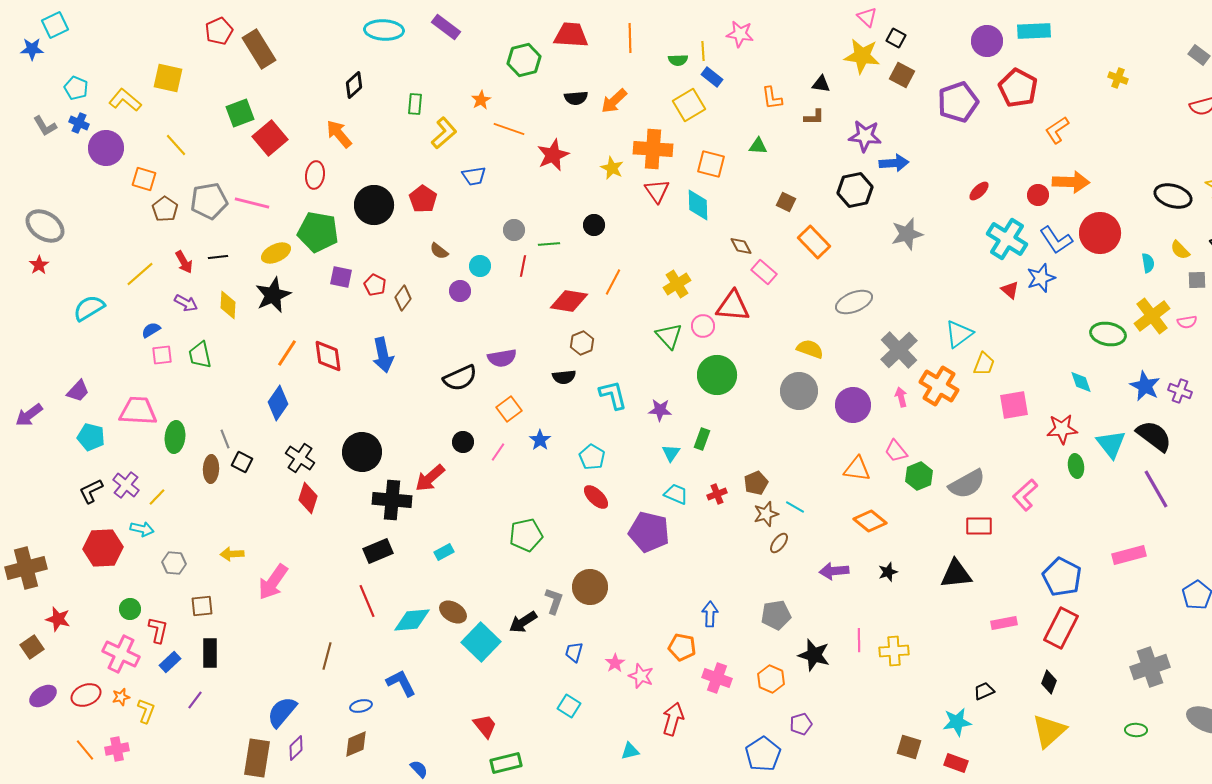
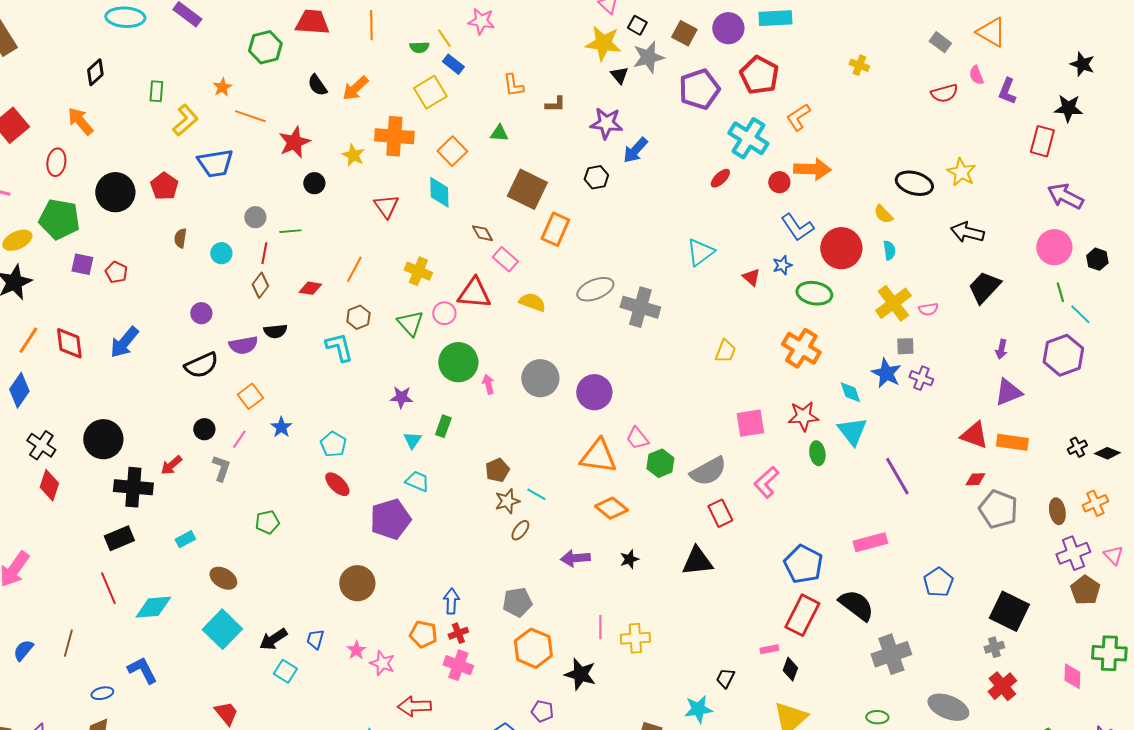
yellow line: (703, 51) -> (444, 38), turned -30
brown square: (902, 75) -> (684, 33), moved
black triangle: (821, 84) -> (619, 75), moved, turned 42
black semicircle: (576, 98) -> (317, 85), turned 60
blue arrow: (894, 163) -> (635, 150), turned 136
orange square: (711, 164) -> (452, 151), turned 32
blue trapezoid: (474, 176) -> (215, 163), size x1.5
black hexagon: (855, 190) -> (596, 177), size x0.7
red triangle: (657, 191) -> (386, 206), moved
brown square: (786, 202) -> (527, 189), size x2.0
black circle: (594, 225) -> (314, 183), moved
red circle: (1100, 233) -> (841, 248), moved
gray star: (907, 234) -> (648, 57), moved
cyan cross: (1007, 239) -> (748, 138), moved
orange rectangle: (814, 242) -> (555, 229), turned 68
yellow semicircle: (1180, 250) -> (883, 214), moved
brown semicircle: (439, 251) -> (180, 238), turned 60
blue star: (1041, 278) -> (782, 265), size x0.7
gray square: (1197, 280) -> (905, 346), moved
yellow cross: (677, 284) -> (418, 271), turned -36
purple circle: (460, 291) -> (201, 313), moved
brown diamond: (403, 298) -> (260, 285), moved
red diamond: (569, 301) -> (310, 288), size x0.6
cyan triangle: (959, 334) -> (700, 252), moved
green ellipse: (1108, 334) -> (814, 293), moved
brown hexagon: (582, 343) -> (358, 317), moved
yellow semicircle: (810, 349) -> (532, 302), moved
gray cross: (899, 350) -> (640, 307), moved, turned -30
blue arrow: (383, 355) -> (124, 342), turned 52
black semicircle: (564, 377) -> (275, 331), moved
cyan diamond: (1081, 382) -> (850, 392), moved
orange cross: (939, 386) -> (801, 348), moved
cyan L-shape: (613, 395) -> (339, 347), moved
pink arrow: (901, 397) -> (488, 384), moved
pink square: (1014, 405) -> (750, 423), moved
black semicircle: (1154, 436) -> (856, 605), moved
orange triangle: (857, 469) -> (598, 456), size x1.4
red arrow: (430, 478) -> (171, 465), size x0.7
red cross: (717, 494) -> (458, 633), moved
red rectangle: (979, 526) -> (720, 513), turned 64
purple pentagon: (649, 532) -> (390, 519), turned -30
green pentagon: (526, 535) -> (267, 522), size x0.7
brown circle: (590, 587) -> (357, 583), moved
gray L-shape: (554, 601) -> (221, 468), moved
brown ellipse: (453, 612) -> (223, 578), moved
black arrow: (523, 622) -> (273, 639), moved
pink rectangle: (1004, 623) -> (769, 649), moved, size x0.7
black star: (814, 655) -> (580, 674), moved
orange hexagon: (771, 679) -> (533, 648), moved, size x1.4
black trapezoid: (984, 691) -> (725, 678), turned -40
cyan square: (569, 706) -> (285, 671), moved
blue semicircle: (282, 712) -> (23, 650), moved, size x0.7
red arrow: (673, 719) -> (414, 706), turned -108
purple pentagon: (801, 724) -> (542, 711), turned 30

